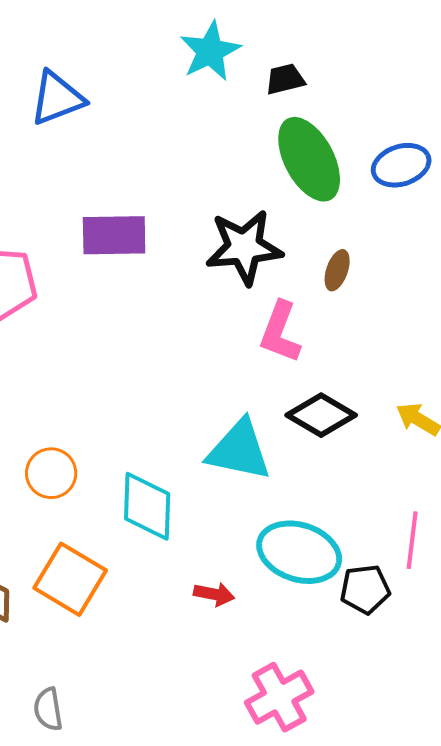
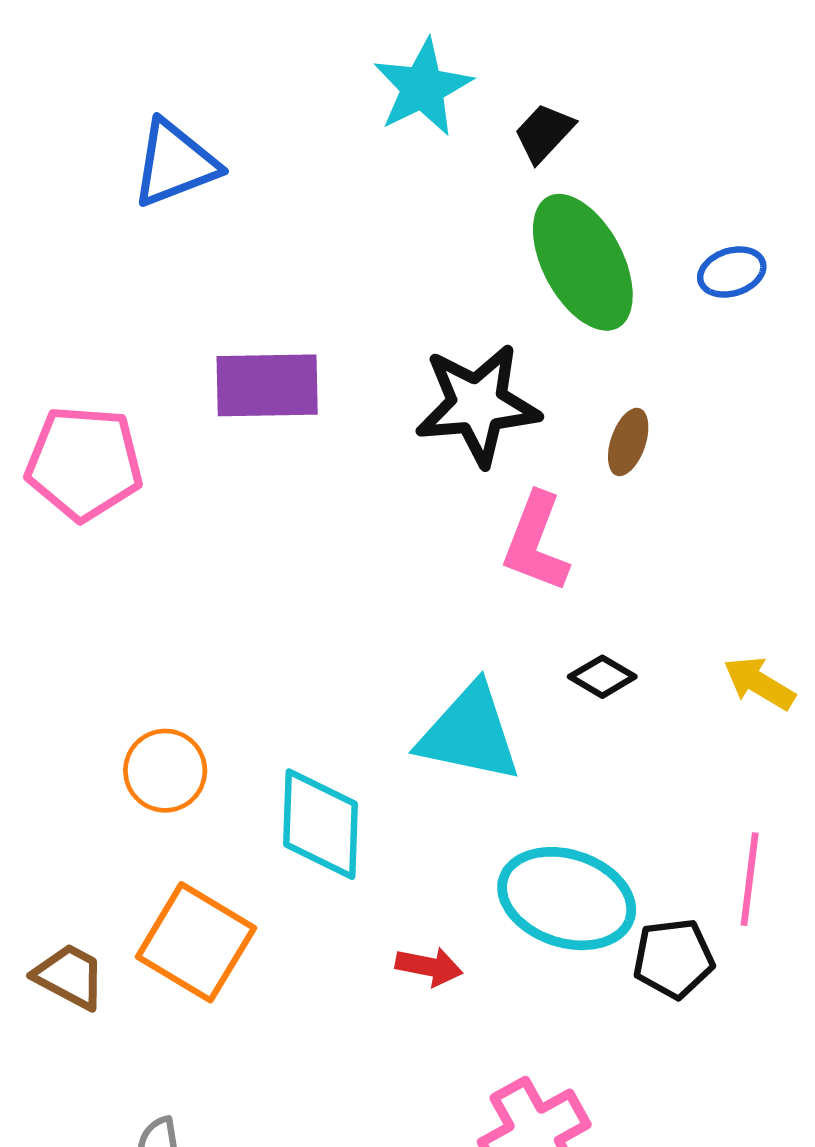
black trapezoid: (285, 79) -> (544, 133), turned -33
blue ellipse: (401, 165) -> (732, 272), size x0.7
black diamond: (321, 415) -> (602, 677), size x0.6

